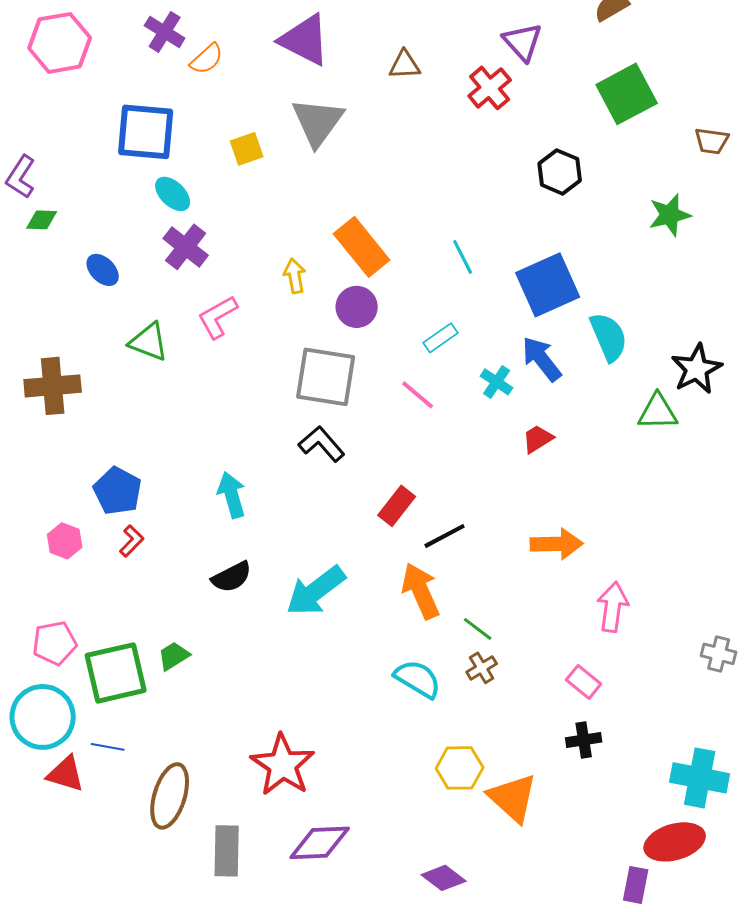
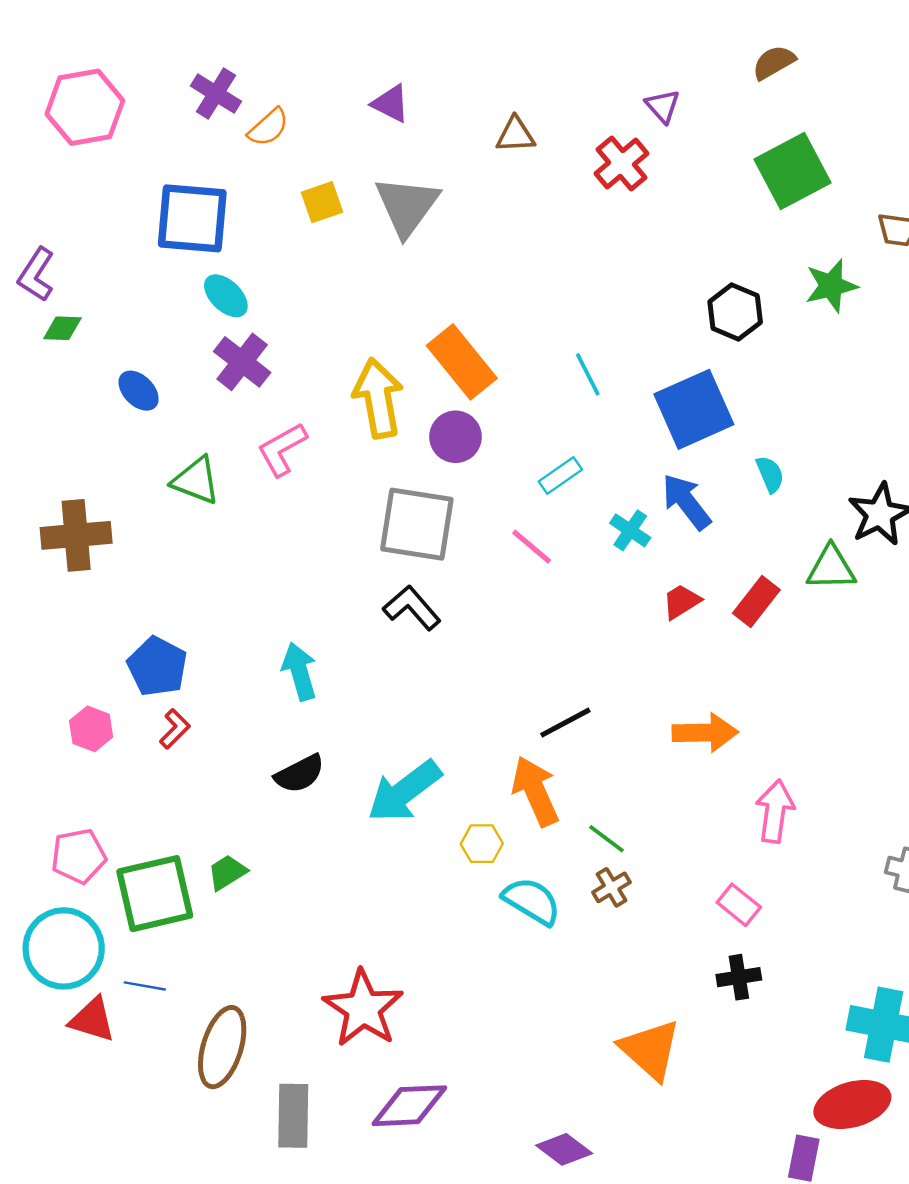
purple triangle: (305, 40) -> (391, 104), size x0.6
purple triangle: (523, 42) -> (663, 106), size x0.7
yellow square: (247, 149) -> (322, 202), moved
black hexagon: (560, 172) -> (735, 312), moved
green star: (670, 215) -> (831, 286), moved
yellow arrow: (295, 276) -> (378, 398), size x1.8
cyan semicircle: (609, 337) -> (770, 474), size x0.6
red rectangle: (397, 506) -> (756, 602), moved
yellow hexagon: (460, 768) -> (482, 844), moved, size x0.7

